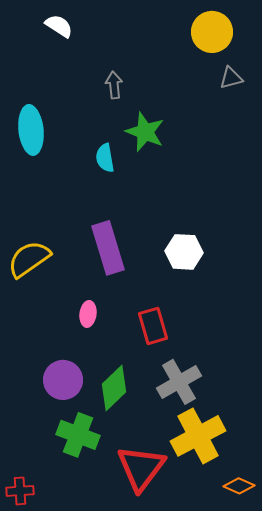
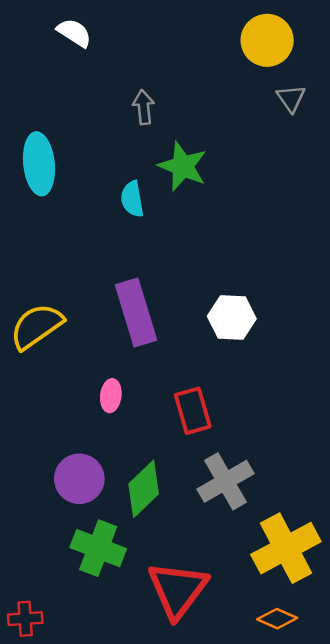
gray triangle: (231, 78) -> (291, 98), turned -50
yellow cross: (198, 436) -> (286, 548), moved
orange diamond: (239, 486) -> (277, 619), moved

